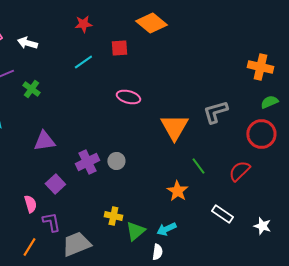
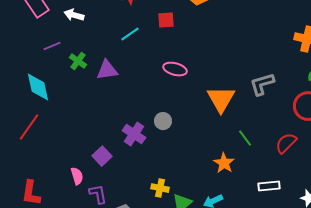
purple triangle: (44, 141) -> (107, 70), moved
gray circle: (116, 161) -> (163, 121), moved
purple cross: (87, 162) -> (134, 134), turned -30
white rectangle: (222, 214) -> (269, 186), turned -40

